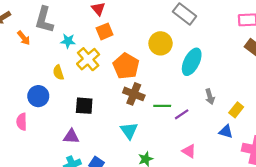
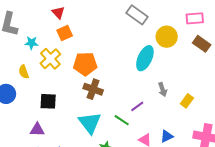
yellow circle: (161, 43) -> (167, 37), moved
orange pentagon: (126, 66) -> (85, 64), turned -30
green line: (162, 106) -> (122, 120), moved, turned 35
cyan triangle: (129, 131) -> (90, 123), size x1.4
blue triangle: (226, 132) -> (167, 136), moved, turned -40

